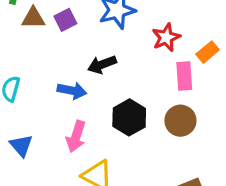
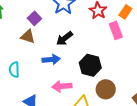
brown triangle: (33, 18) -> (28, 36), moved, turned 35
brown circle: (180, 121) -> (106, 89), moved
pink arrow: (76, 136) -> (62, 86), turned 84

